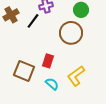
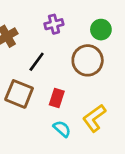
black line: (33, 21) -> (37, 62), moved
brown square: (24, 71) -> (19, 94), moved

